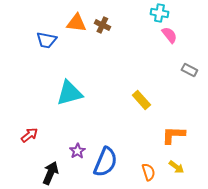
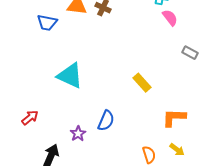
cyan triangle: (69, 93) -> (70, 76), turned 40
blue semicircle: (105, 162) -> (106, 121), moved, size x0.7

